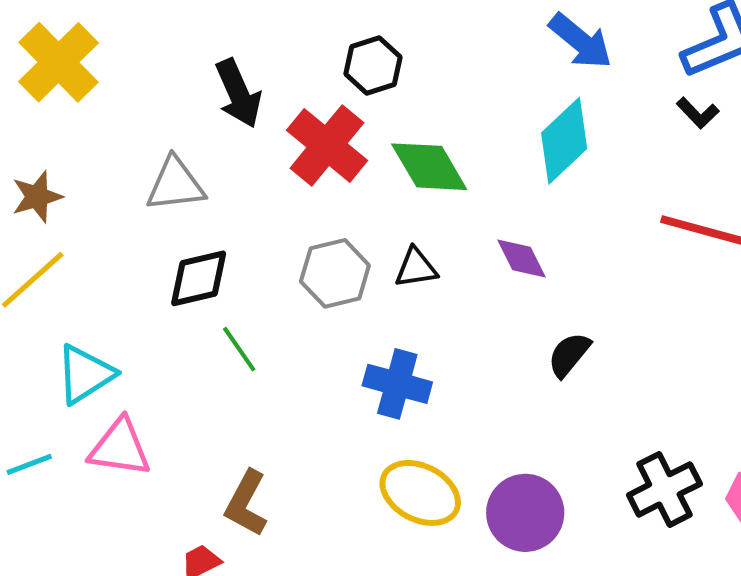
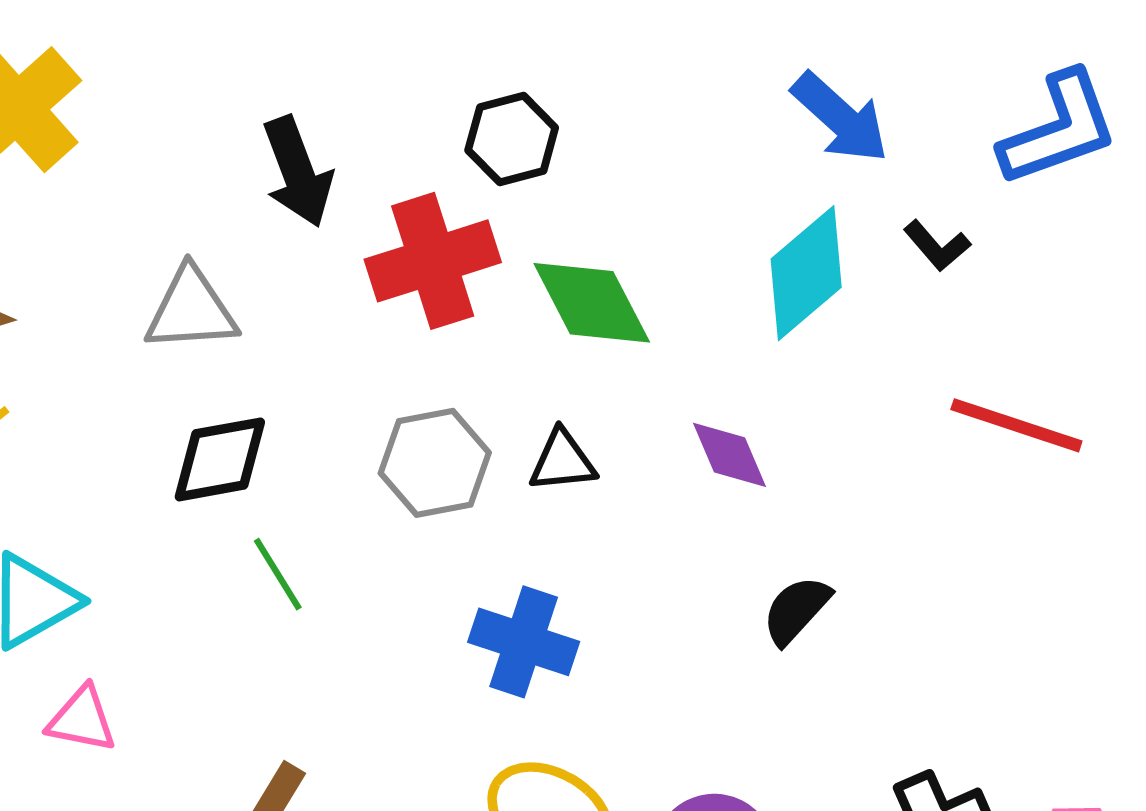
black L-shape: (698, 113) -> (937, 246), moved
red cross: (327, 145) -> (433, 261), turned 30
pink triangle: (120, 448) -> (82, 719), size x0.7

